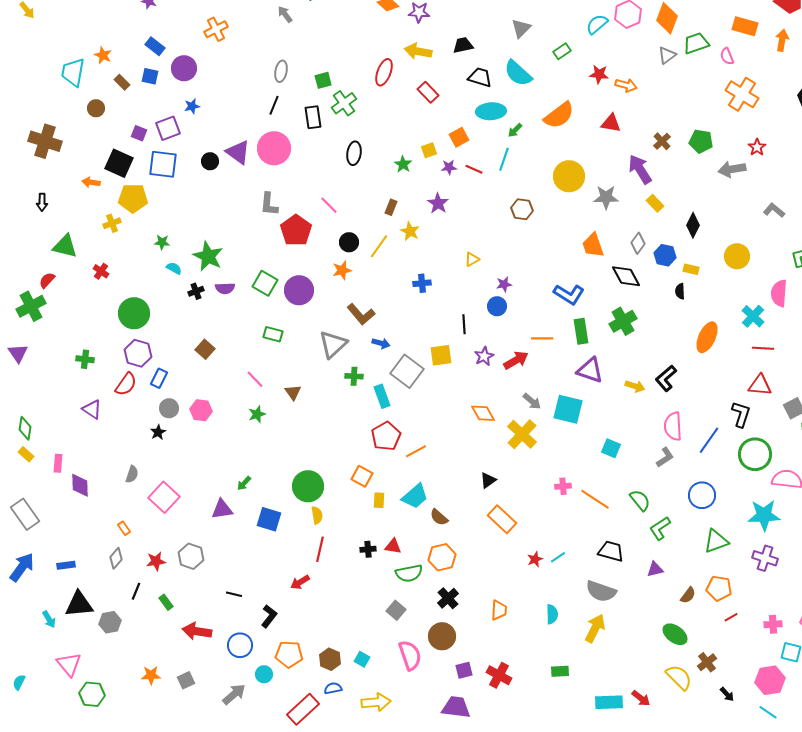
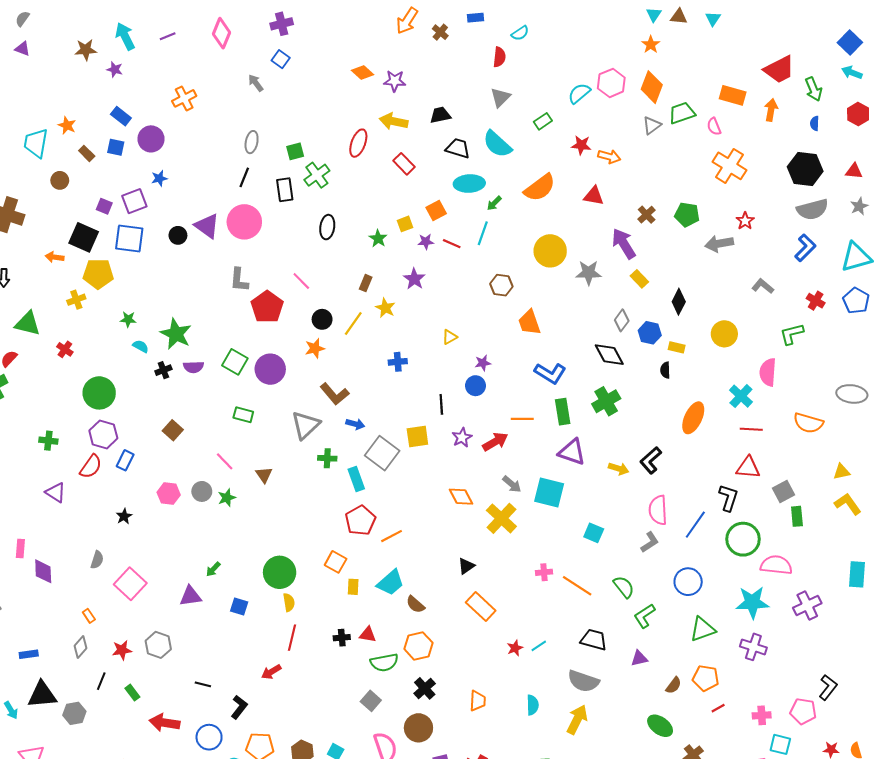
orange trapezoid: (593, 245) -> (529, 322), moved
gray circle: (169, 408) -> (202, 491), moved
blue square: (269, 519) -> (239, 607), size x0.7

